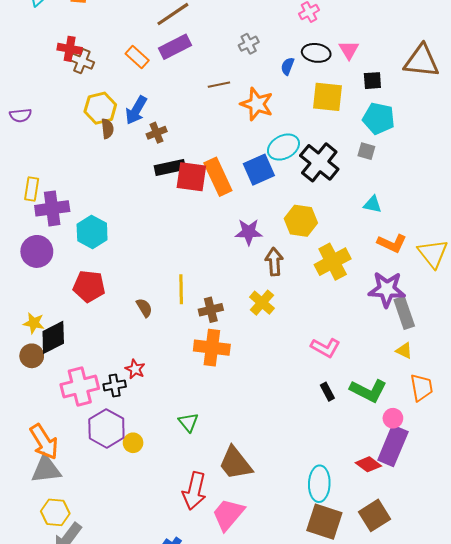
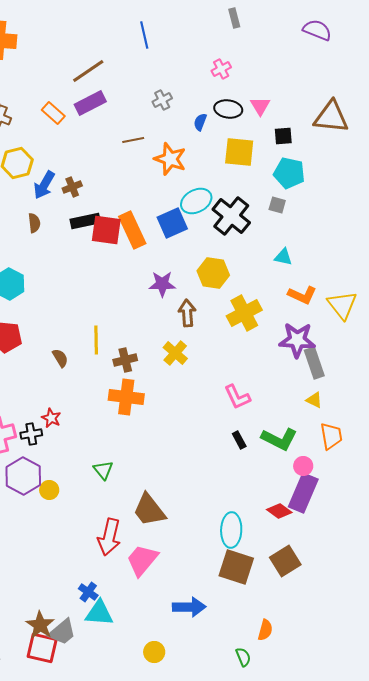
blue arrow: (136, 110) -> (44, 185), moved
brown semicircle: (107, 129) -> (34, 223), moved
pink L-shape: (325, 348) -> (237, 397), turned 36

